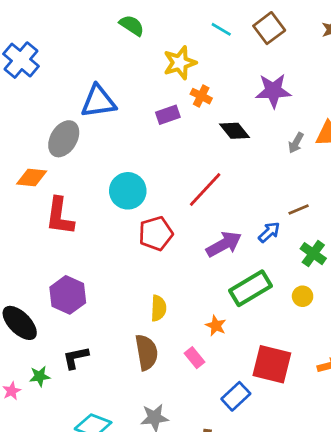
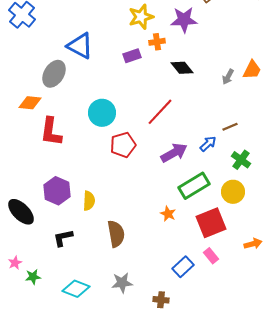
purple star: (273, 91) -> (184, 20), moved
orange cross: (201, 96) -> (157, 42), turned -35
blue triangle: (98, 101) -> (80, 46), turned 36
yellow circle: (303, 296) -> (233, 192), size x1.5
yellow semicircle: (158, 308) -> (89, 201), moved
pink rectangle: (194, 358) -> (211, 256), moved
red square: (272, 364) -> (211, 223), moved, turned -36
green star: (40, 376) -> (33, 277), moved

